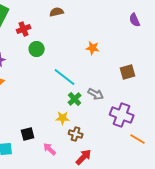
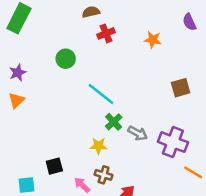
red cross: (24, 29) -> (106, 33), moved
orange star: (93, 48) -> (153, 40), moved
gray arrow: (96, 94) -> (138, 133), moved
brown cross: (76, 134) -> (104, 175), moved

